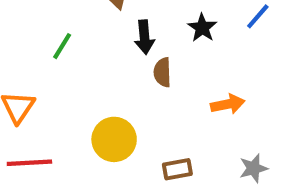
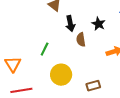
black star: (202, 28) -> (98, 24), moved
green line: (62, 46) -> (45, 49), moved

